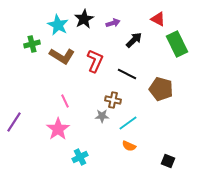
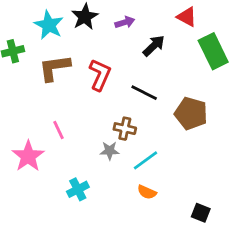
brown L-shape: (62, 56) -> (54, 68), turned 140
pink star: (58, 129) -> (28, 156), moved
cyan cross: (80, 157) -> (78, 189), moved

